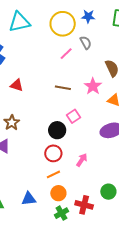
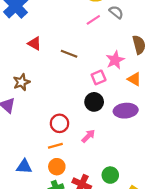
gray semicircle: (86, 43) -> (116, 12), turned -32
brown line: (63, 88) -> (69, 54), moved
pink square: (73, 116) -> (99, 77), moved
black circle: (57, 130) -> (94, 102), moved

